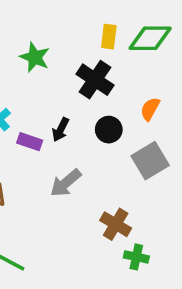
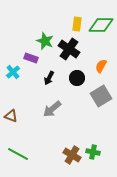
green star: (35, 57) -> (45, 41), moved
purple rectangle: (30, 142) -> (31, 58), moved
brown cross: (116, 224) -> (72, 155), moved

